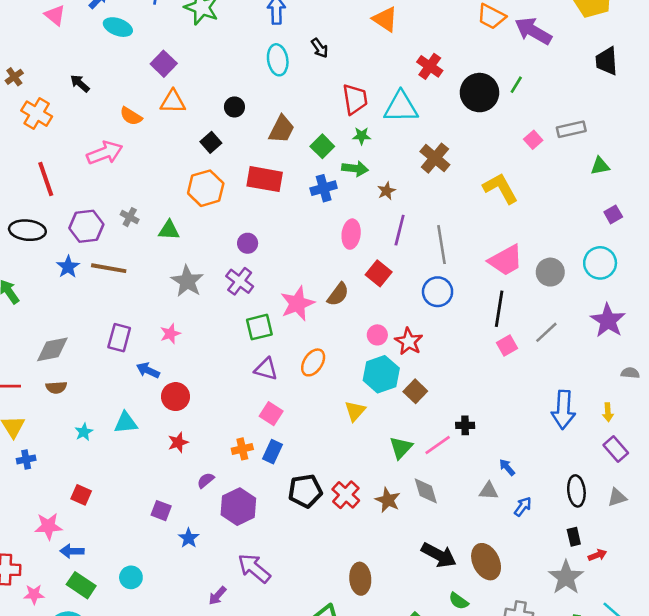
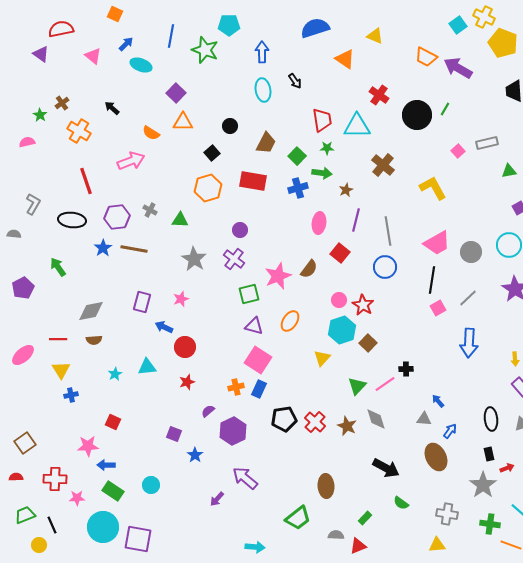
blue arrow: (563, 410) -> (469, 343), moved
pink square: (271, 414) -> (258, 360), size x1.5
brown ellipse: (486, 562) -> (436, 457), moved

